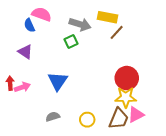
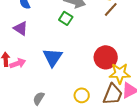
green square: (71, 42) -> (66, 18), turned -32
red circle: (127, 78) -> (106, 57), moved
gray semicircle: (53, 117) -> (39, 98), moved, turned -40

